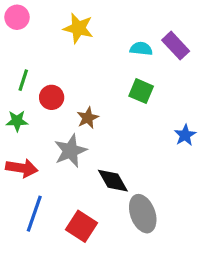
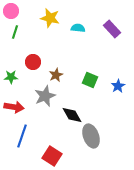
cyan semicircle: (141, 49) -> (78, 28), moved
green line: (23, 80) -> (15, 32), moved
green square: (141, 91) -> (90, 80), moved
red square: (81, 226) -> (52, 156), moved

